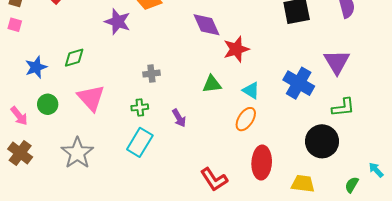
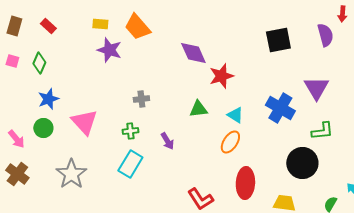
pink square: (15, 25) -> (12, 61), moved
green diamond: (74, 58) -> (39, 63), moved, turned -50
blue star: (36, 67) -> (48, 99), moved

